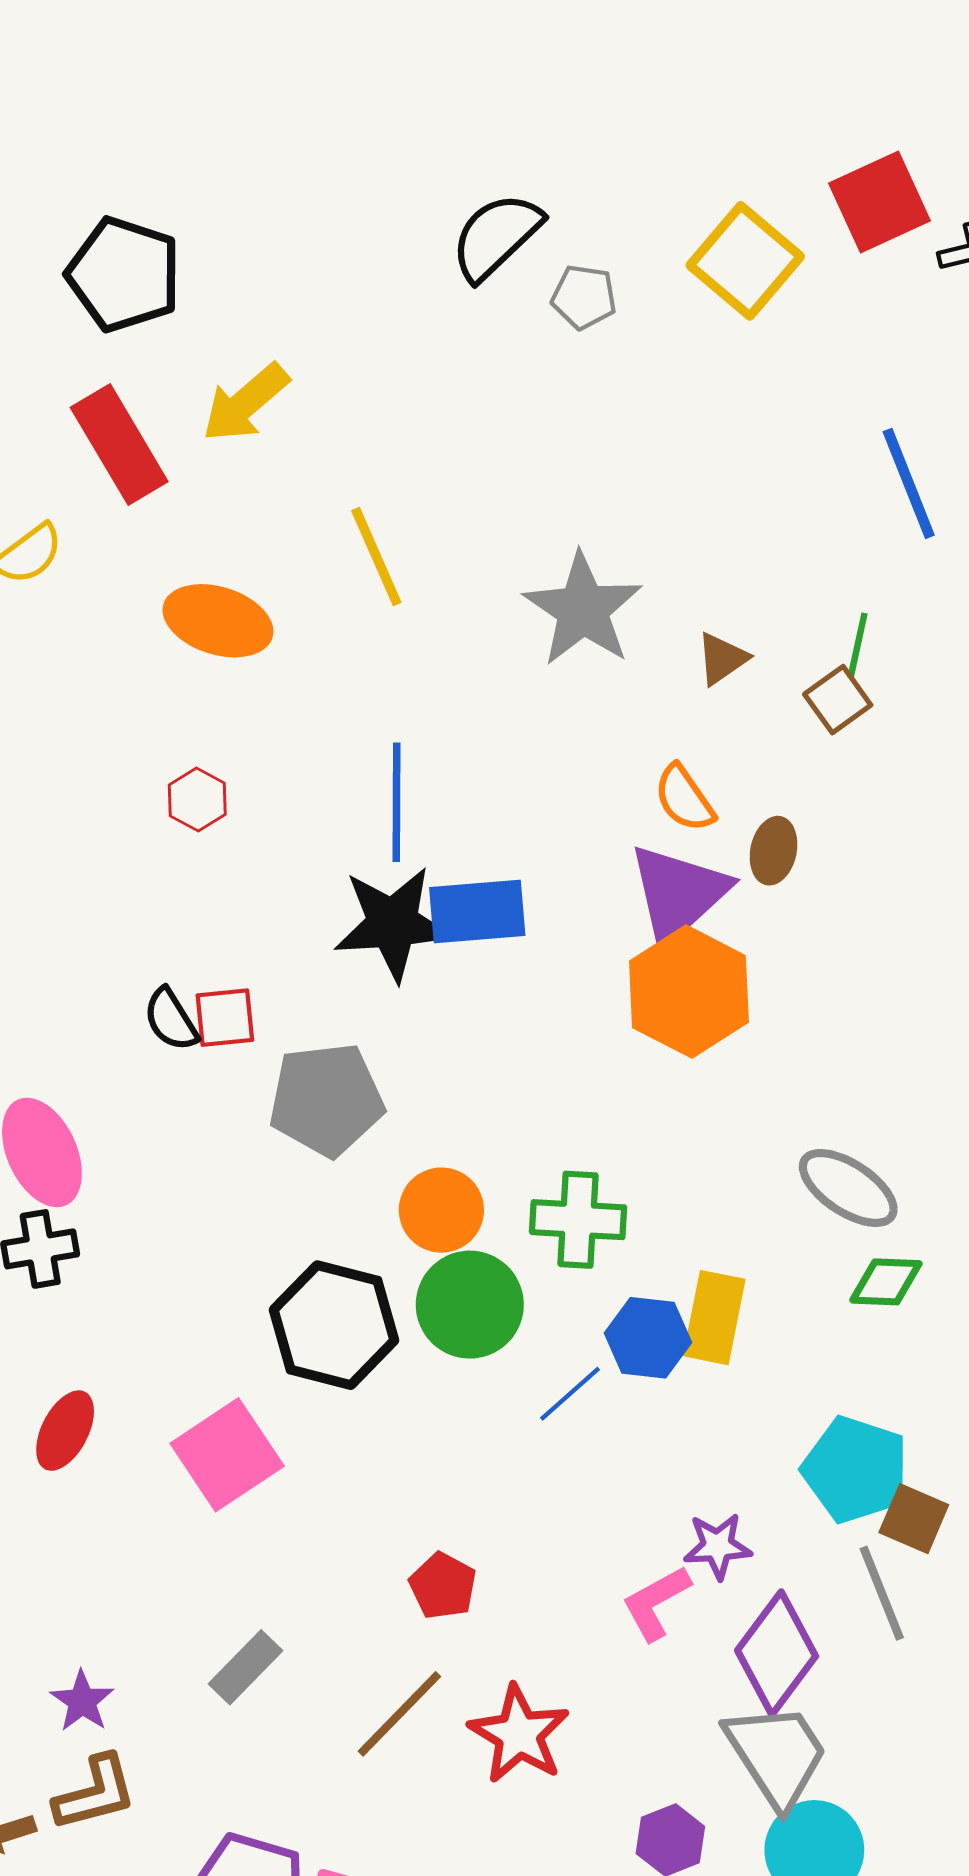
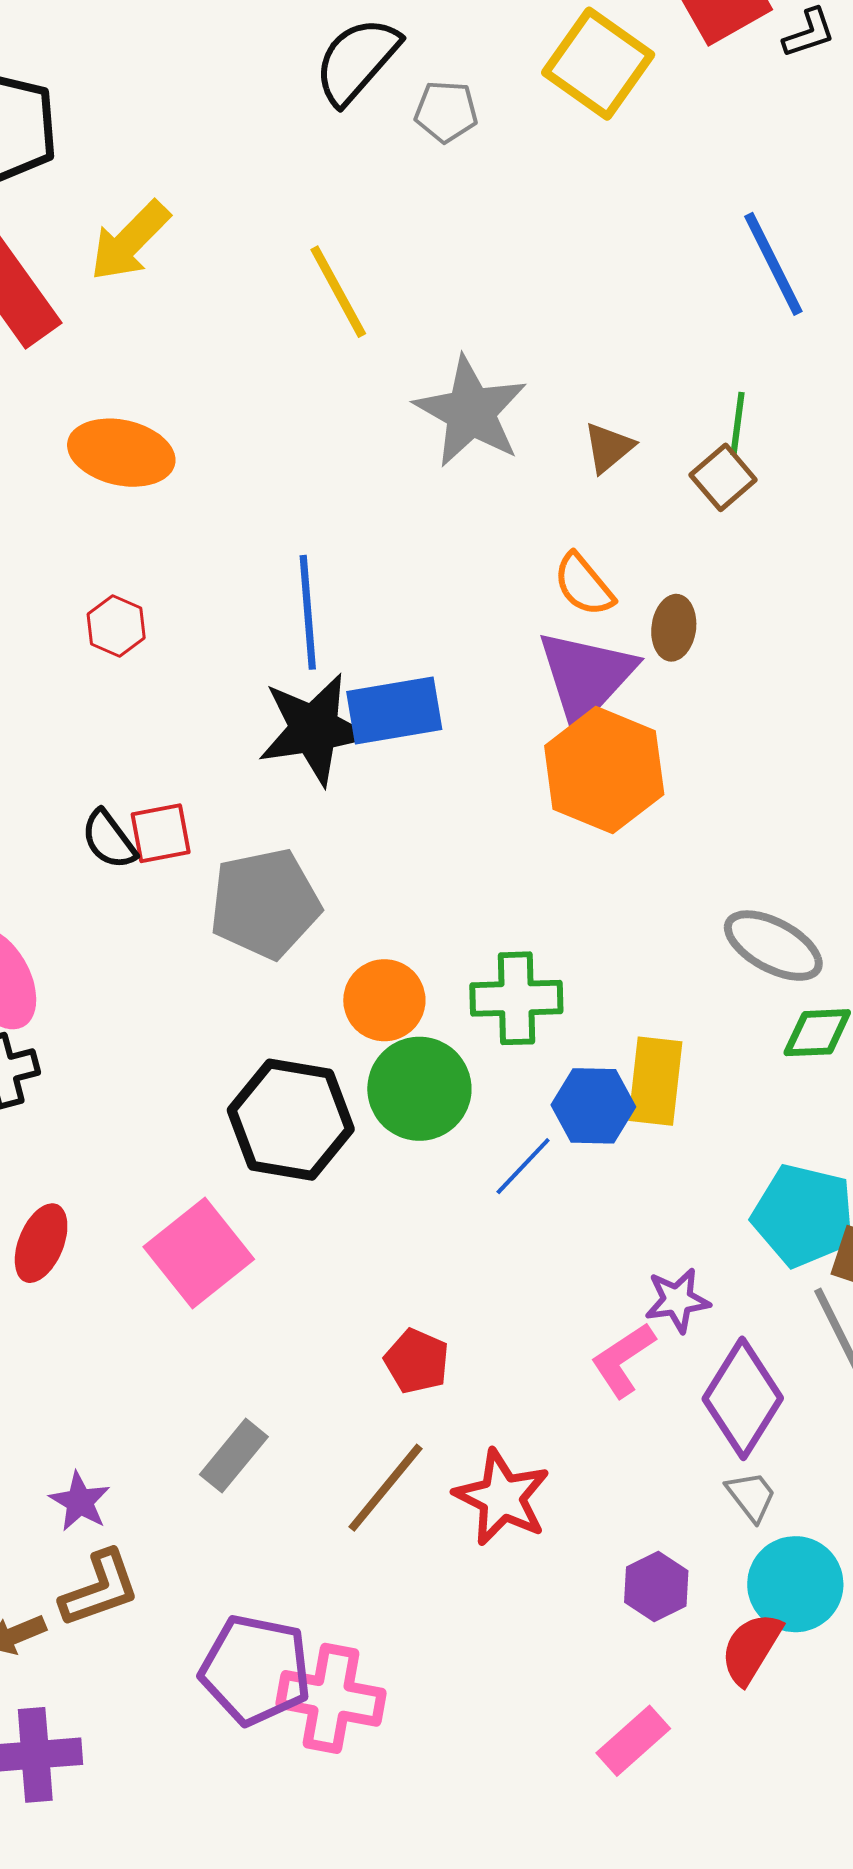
yellow line: (376, 557) -> (338, 292), moved
gray trapezoid: (777, 1755) -> (751, 1496), size x0.5

